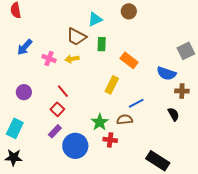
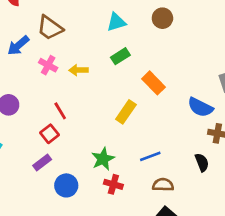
brown trapezoid: (76, 37) -> (50, 28), moved
green rectangle: (102, 44) -> (120, 56), turned 48
blue line: (136, 103) -> (150, 156), moved
brown semicircle: (125, 120) -> (163, 185), moved
blue circle: (75, 146) -> (66, 185), size x0.7

